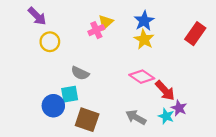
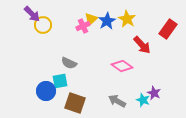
blue star: (144, 21) -> (107, 21), moved
yellow star: (144, 39) -> (127, 19), moved
yellow circle: (50, 42) -> (43, 25), moved
red arrow: (165, 91) -> (142, 45), moved

